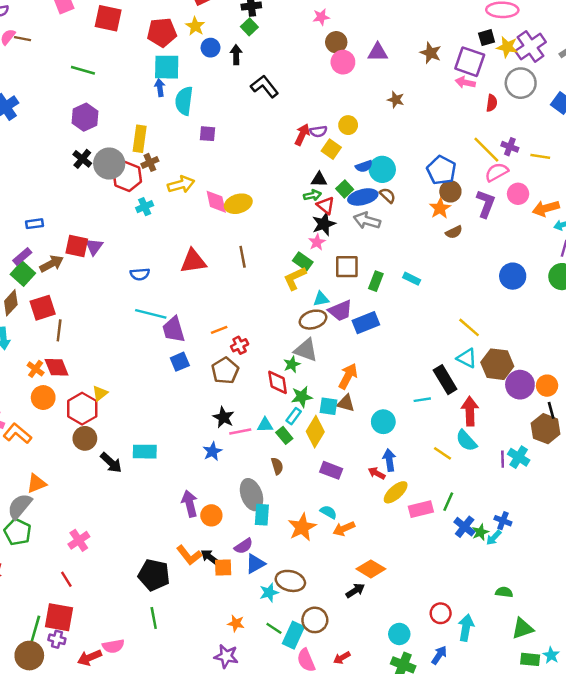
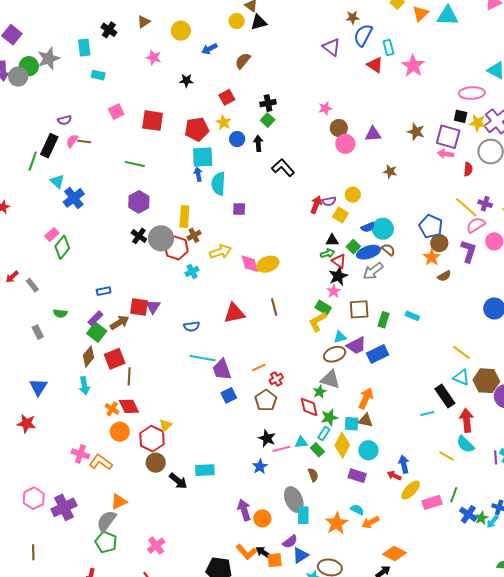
black square: (487, 38) -> (461, 116), turned 32
gray arrow: (367, 221) -> (373, 271), turned -50
cyan circle: (383, 422) -> (368, 450), moved

